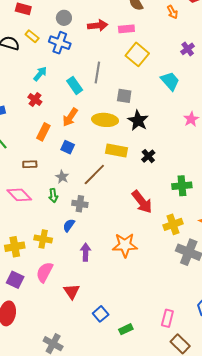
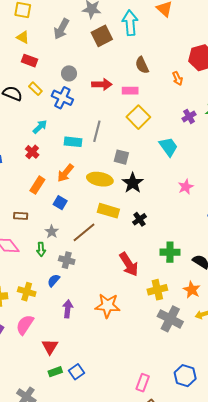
cyan rectangle: (75, 85) -> (73, 142), turned -54
green rectangle: (126, 329) -> (55, 372), moved

